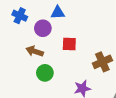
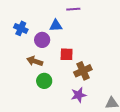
brown cross: (102, 62) -> (83, 71), moved

